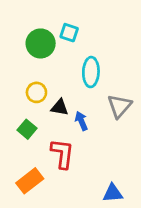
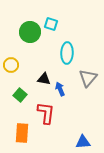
yellow circle: (36, 92) -> (11, 65), moved
orange rectangle: (30, 181) -> (22, 133), turned -48

